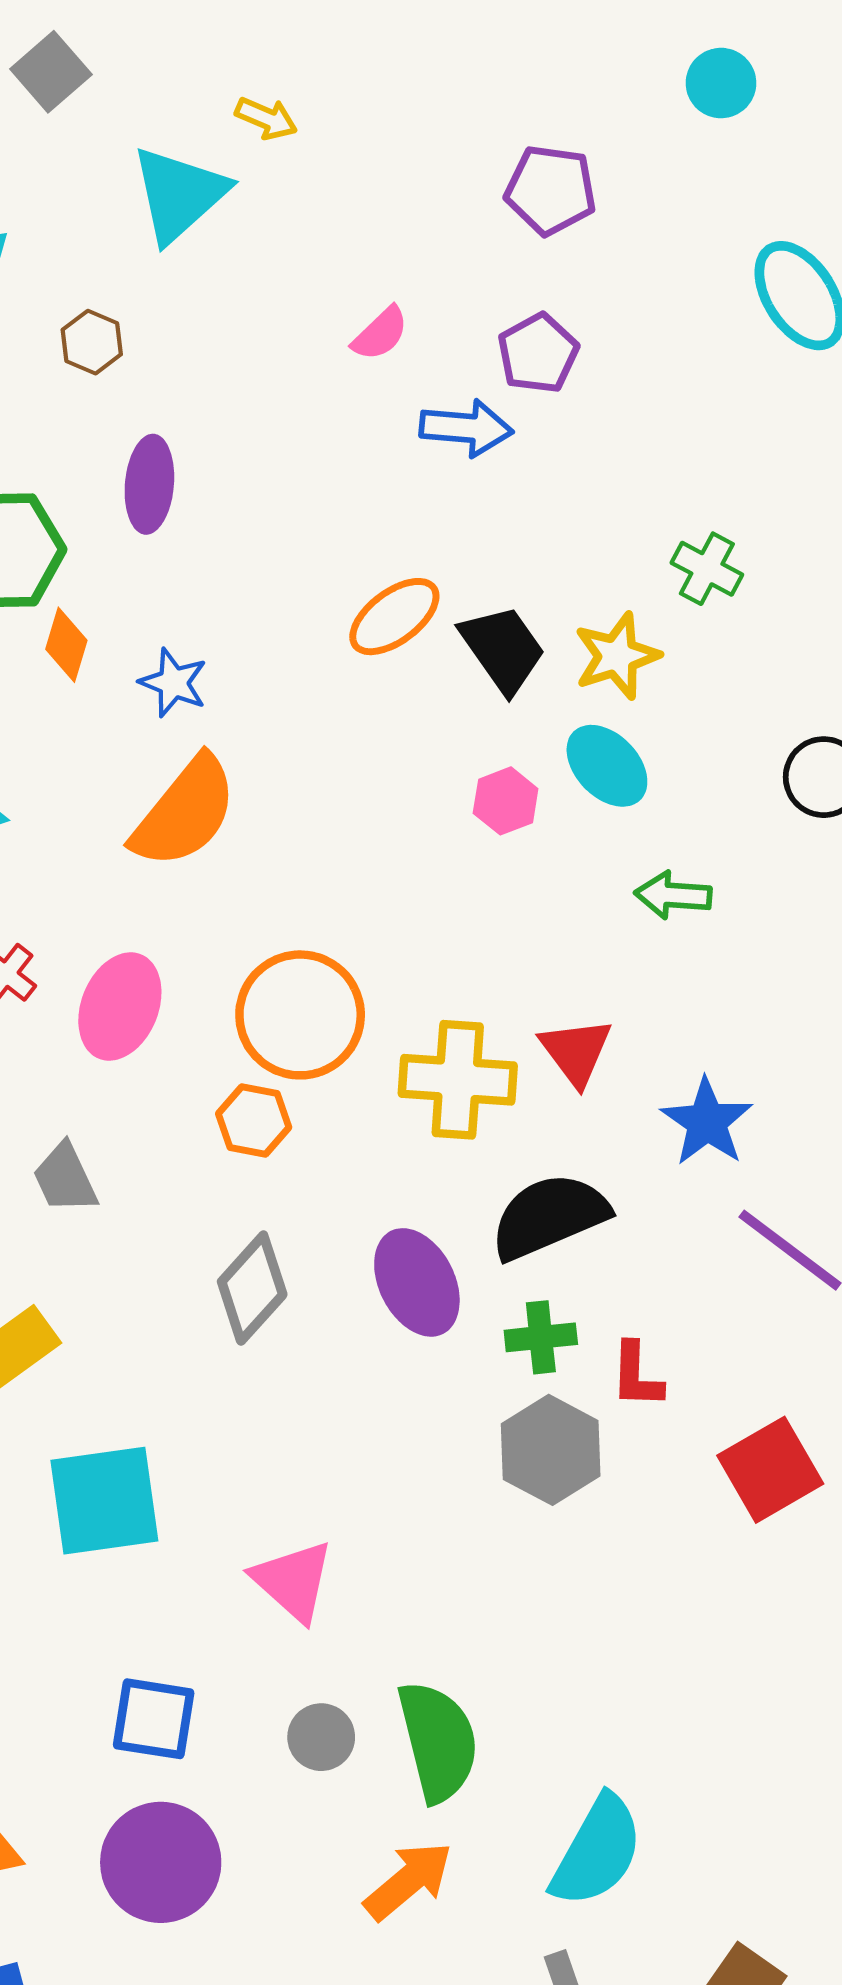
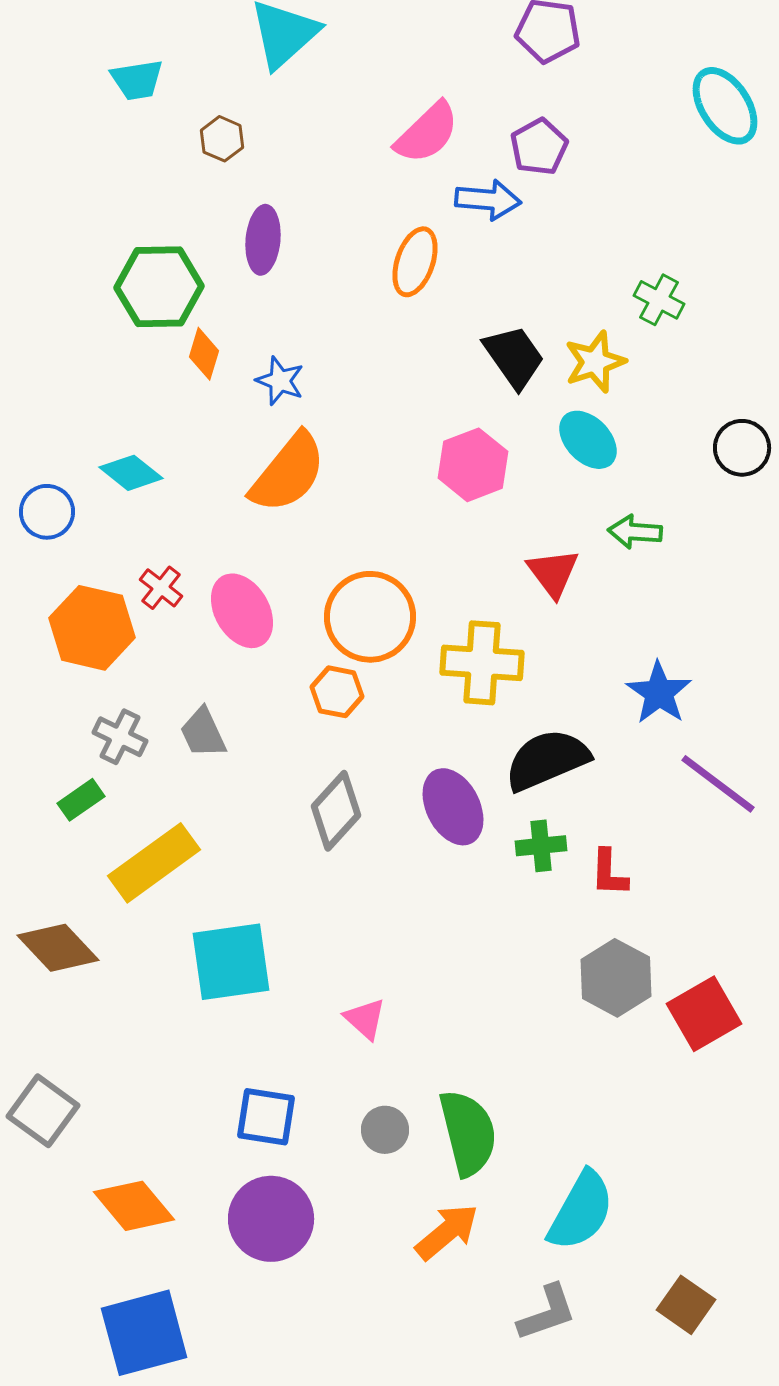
pink semicircle: (380, 334) -> (427, 133), size x1.6
orange ellipse: (394, 617) -> (415, 262), moved, turned -34
pink hexagon: (506, 801) -> (473, 465), moved, size x1.5
pink ellipse: (120, 1007) -> (242, 611), turned -52
red triangle: (576, 1052) -> (553, 573), moved
gray hexagon: (551, 1450) -> (616, 978), moved
red square: (770, 1470) -> (704, 1014), moved
pink triangle: (293, 1581) -> (365, 1019), size x0.7

